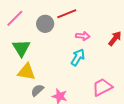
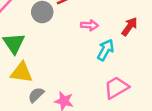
cyan arrow: (78, 57) -> (105, 50), moved

